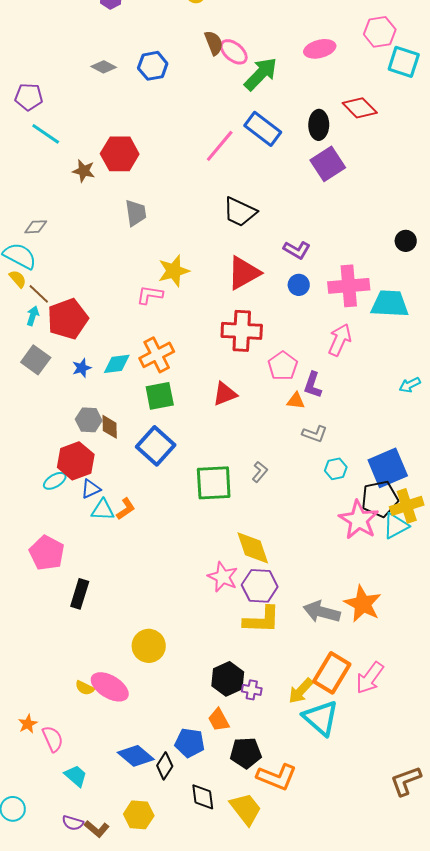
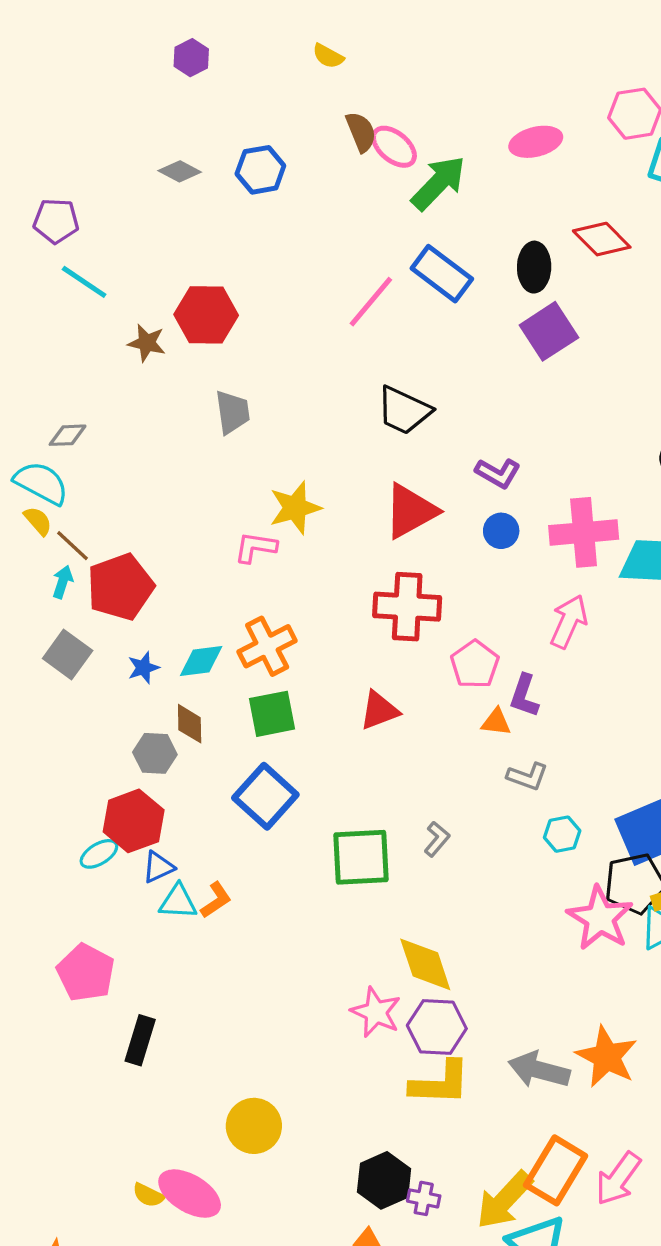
brown diamond: (110, 427) -> (190, 724), moved
yellow arrow: (301, 691) -> (504, 1200), size x1.4

